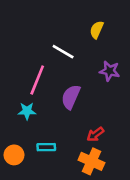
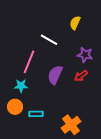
red arrow: (95, 134) -> (81, 76), moved
orange circle: (14, 155) -> (15, 107), moved
orange cross: (91, 161) -> (71, 125), turned 30

